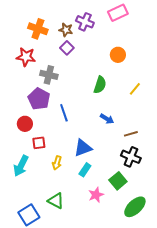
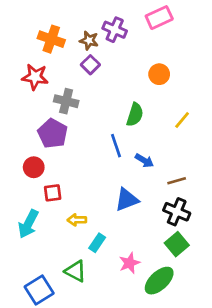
blue line: (64, 113) -> (116, 146), moved
blue triangle: (83, 148) -> (127, 200), moved
yellow arrow: (57, 163) -> (77, 220), turned 72
cyan rectangle: (85, 170) -> (97, 243), moved
green square: (118, 181) -> (177, 244), moved
green ellipse: (135, 207) -> (159, 281), moved

